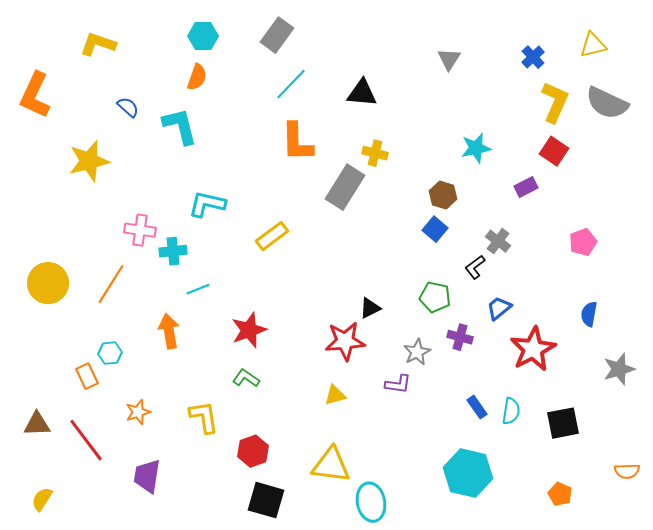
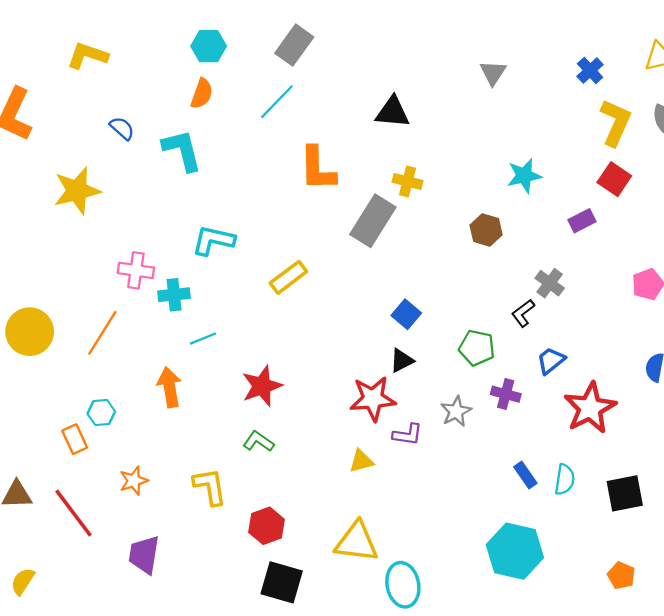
cyan line: (291, 84) -> (277, 102), moved
blue square: (435, 229) -> (406, 314), moved
purple L-shape: (398, 384) -> (407, 435), moved

